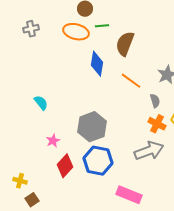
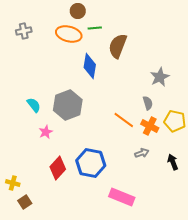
orange line: (131, 81) -> (124, 120), moved
gray hexagon: (92, 127) -> (68, 105), moved
pink star: (53, 141) -> (46, 132), moved
gray arrow: (149, 151) -> (142, 153), size x0.5

